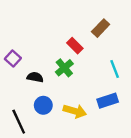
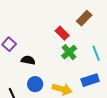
green cross: (64, 68) -> (69, 52), moved

